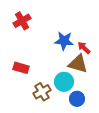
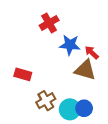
red cross: (22, 21) -> (49, 23), moved
cyan circle: (64, 82) -> (70, 109), moved

